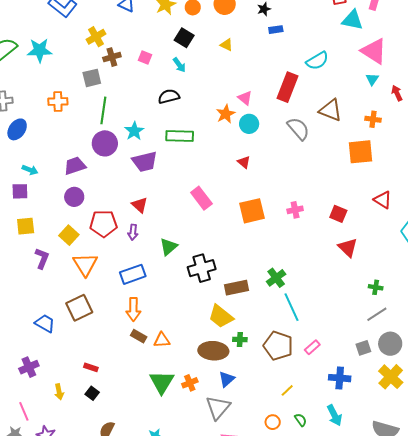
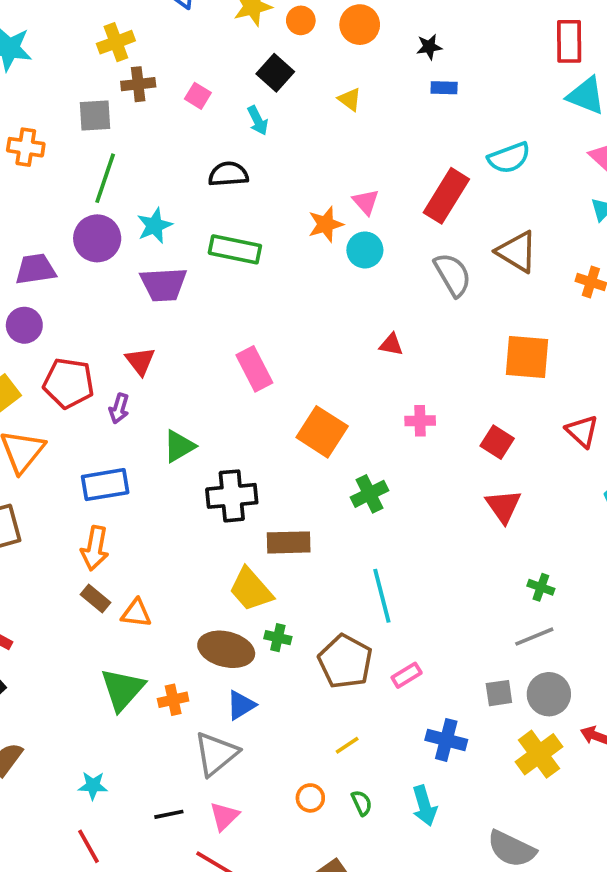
orange square: (360, 152) -> (527, 357), moved
red triangle: (244, 162) -> (391, 344), moved, turned -40
orange square: (252, 211) -> (322, 432), moved, turned 36
green cross: (276, 278) -> (369, 494), moved

